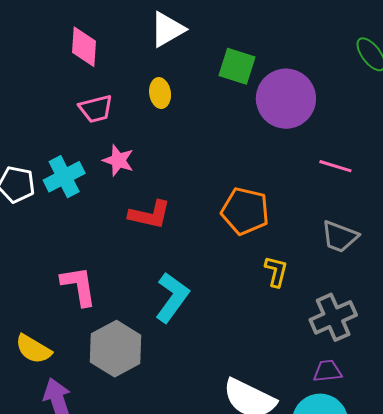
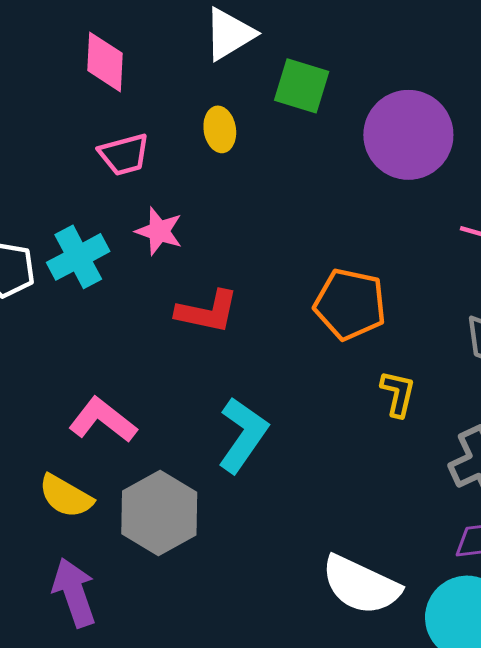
green square: (237, 66) -> (302, 86), moved
pink L-shape: (79, 286) -> (103, 420), turned -42
yellow semicircle: (33, 349) -> (66, 496), moved

